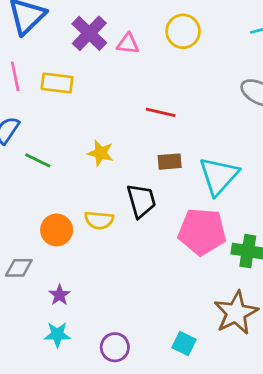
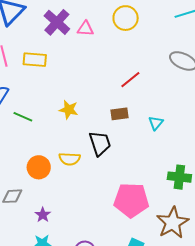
red line: (161, 112) -> (130, 80), moved, turned -50
cyan triangle: (219, 176) -> (156, 123), size x0.5
pink pentagon: (202, 232) -> (131, 200), moved

